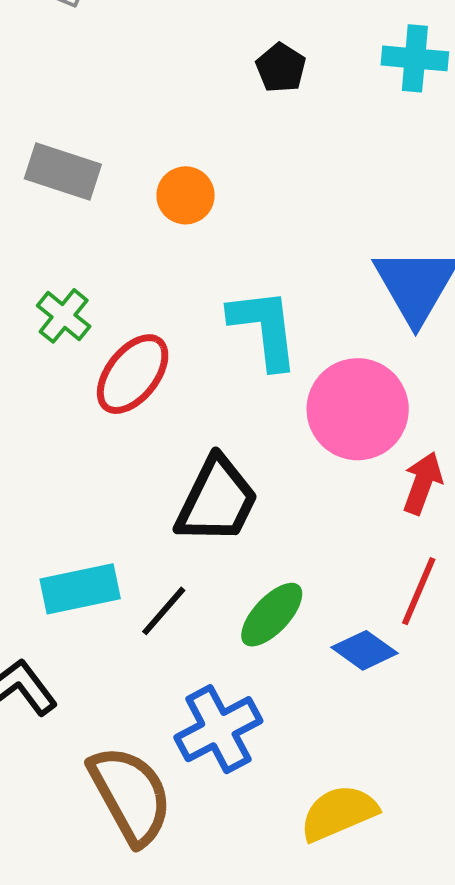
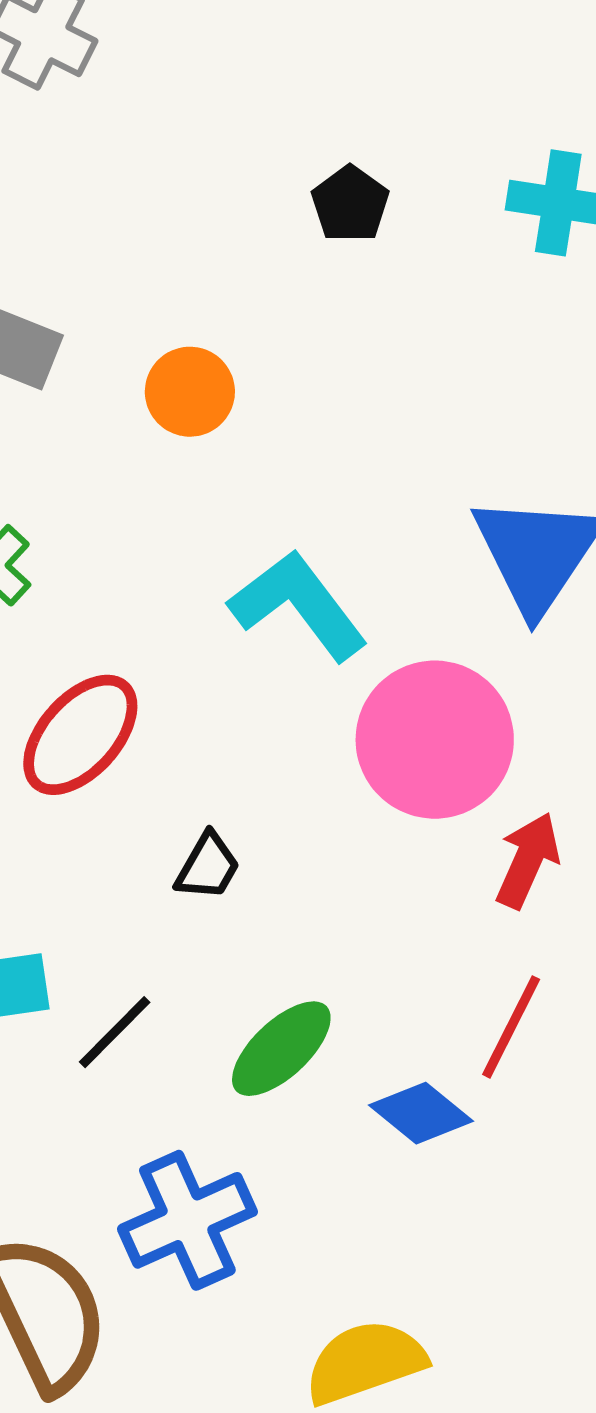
cyan L-shape: (264, 328) -> (298, 605), turned -34
red ellipse: (133, 374) -> (80, 735), moved
black trapezoid: (217, 500) -> (208, 866), size x0.5

